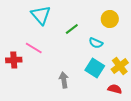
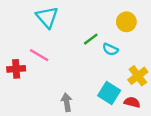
green line: (72, 29) -> (91, 39), moved
cyan square: (95, 68) -> (109, 93), moved
gray arrow: (64, 80) -> (67, 102), moved

